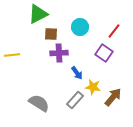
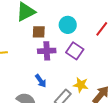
purple square: (104, 53) -> (75, 51), moved
blue arrow: (77, 73) -> (41, 81), moved

